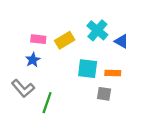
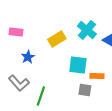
pink rectangle: (38, 39) -> (16, 32), moved
orange rectangle: (113, 73) -> (97, 76), moved
gray square: (104, 94) -> (85, 90), moved

